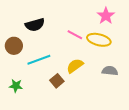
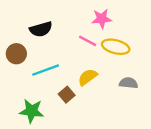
pink star: (106, 16) -> (102, 19), moved, turned 30
green star: (16, 86) -> (32, 111), moved, size x1.5

